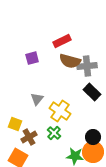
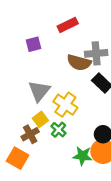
brown semicircle: (70, 61) -> (79, 62), moved
gray triangle: (37, 99) -> (39, 91), size x1.5
yellow square: (15, 124) -> (40, 119), moved, turned 32

